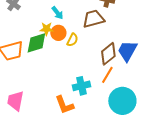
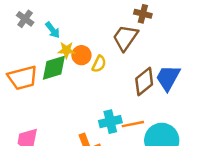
cyan arrow: (57, 13) -> (53, 30), moved
brown trapezoid: (93, 19) -> (125, 38), turned -40
orange line: (107, 75) -> (133, 124), moved, turned 48

